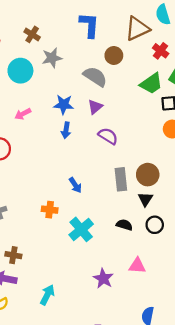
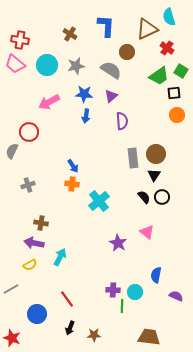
brown cross: (32, 34) -> (70, 34), moved
gray star: (52, 58) -> (76, 66), moved
pink arrow: (23, 114) -> (49, 102), size x1.5
purple semicircle: (108, 136) -> (122, 121), turned 54
blue arrow: (75, 185) -> (73, 166), moved
black semicircle: (124, 225) -> (144, 197), moved, turned 32
pink triangle: (137, 266) -> (147, 232), turned 35
cyan arrow: (47, 295) -> (60, 257), moved

